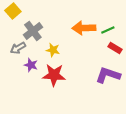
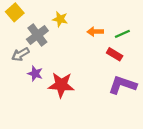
orange arrow: (84, 28) -> (95, 32), size x0.6
red rectangle: (115, 48) -> (115, 54), moved
yellow star: (53, 50) -> (60, 19), moved

